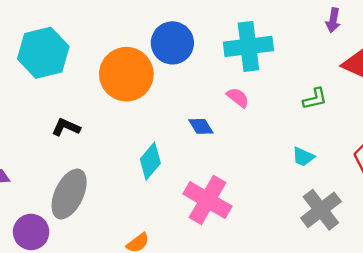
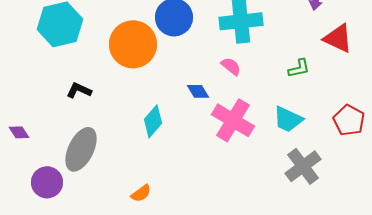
cyan trapezoid: (303, 157) -> (288, 119), size x1.5
pink cross: (207, 200) -> (233, 120), moved

